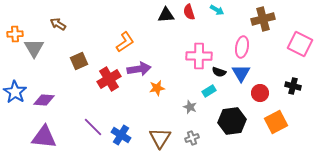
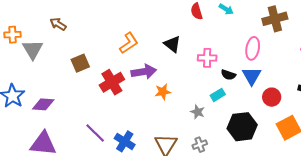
black triangle: (166, 15) -> (172, 44), moved, turned 42
pink cross: (199, 56) -> (207, 58), size x0.7

